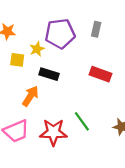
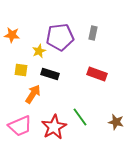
yellow square: (17, 60) -> (21, 70), moved
red star: (53, 132) -> (54, 127), turned -30

